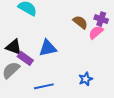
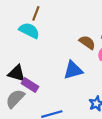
blue triangle: (48, 48) -> (73, 70), moved

